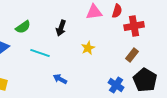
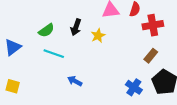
green semicircle: (23, 27) -> (46, 30), moved
yellow star: (88, 48) -> (98, 36), moved

